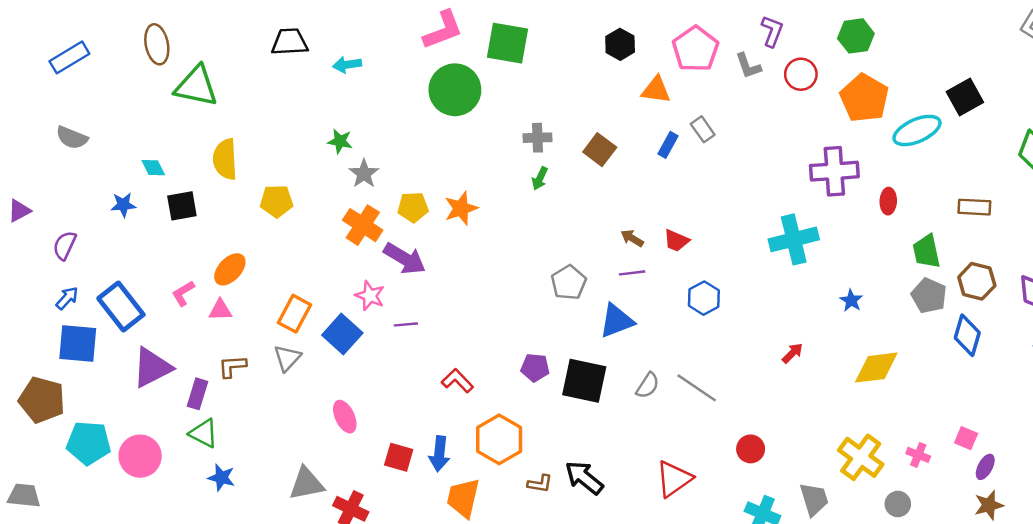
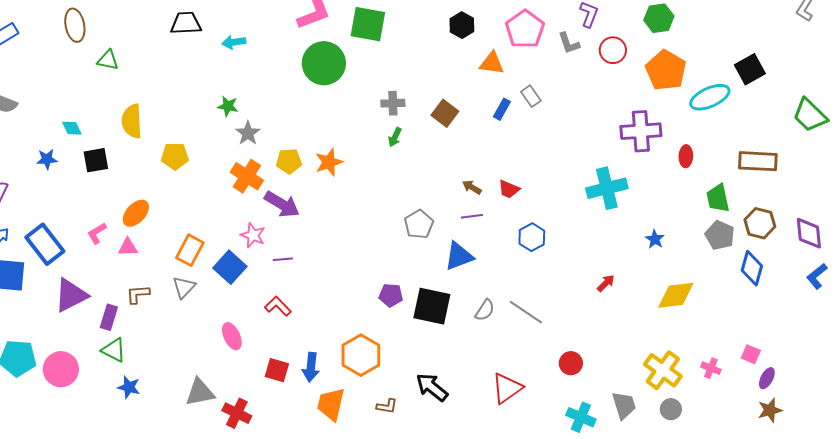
green triangle: (196, 86) -> (108, 60), size x0.6
brown rectangle: (974, 207) -> (758, 161), size x1.4
red L-shape: (457, 381) -> (278, 306), moved
brown L-shape: (540, 484) -> (387, 406), moved
gray circle: (898, 504) -> (671, 409), moved

